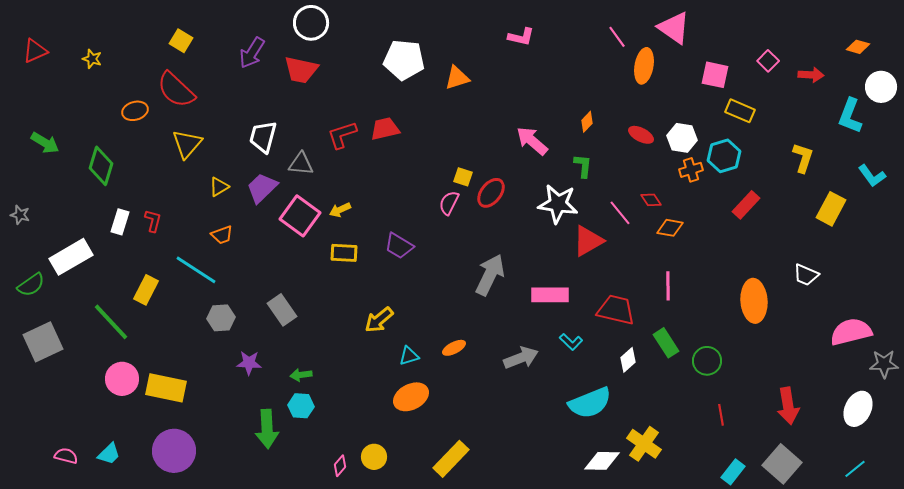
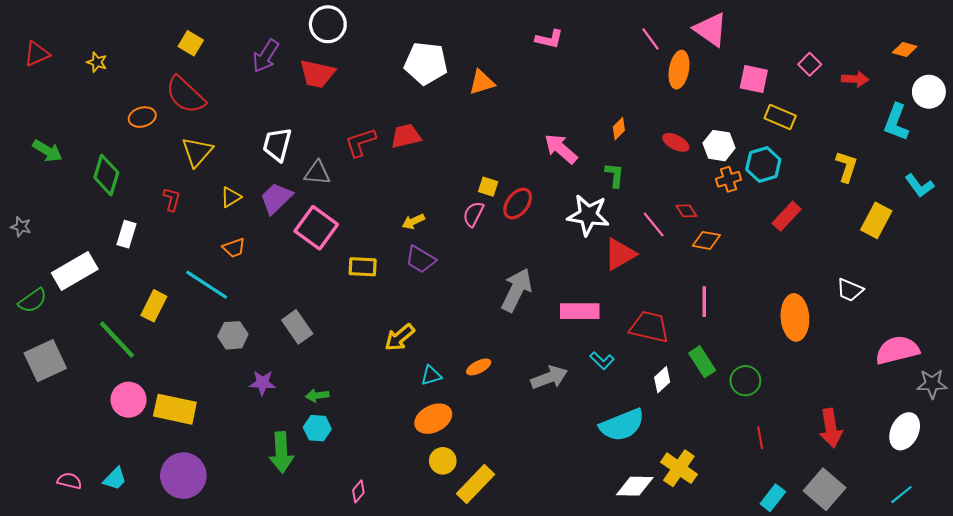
yellow arrow: (340, 210) -> (413, 221), moved
red L-shape: (153, 221) -> (172, 199), moved
yellow circle: (374, 457) -> (443, 461), moved

